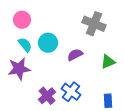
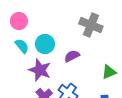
green triangle: (108, 62) -> (109, 72), moved
purple star: (19, 69) -> (40, 70), moved, turned 30

